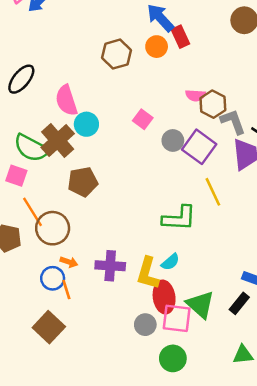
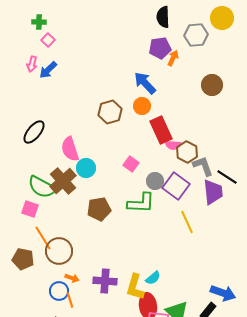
red rectangle: (180, 37) -> (161, 130), moved, size x1.5
brown pentagon: (83, 182) -> (99, 209), moved
green L-shape: (179, 218) -> (141, 203), moved

